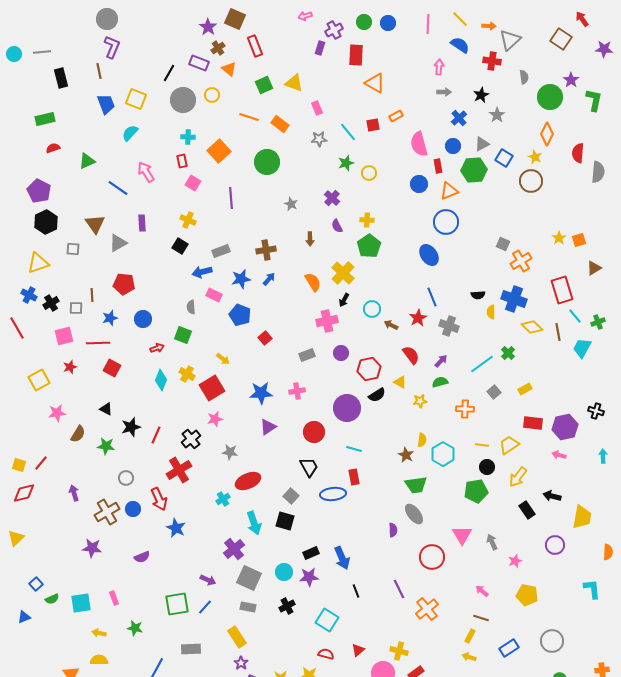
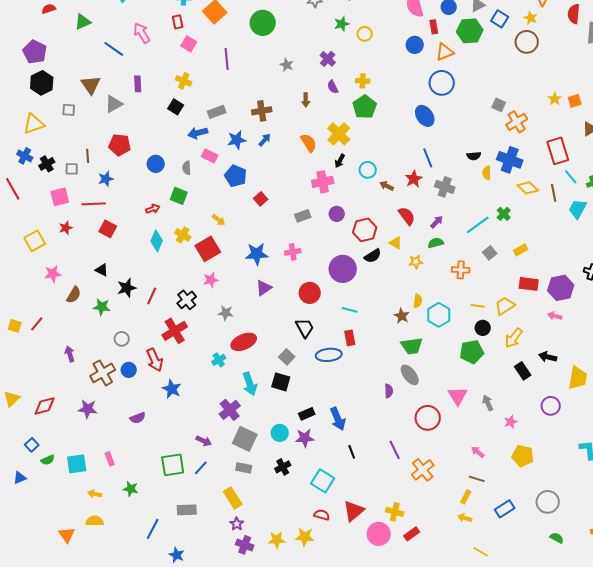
blue circle: (143, 319) -> (156, 164), moved
red diamond: (24, 493) -> (45, 406), moved
red triangle: (358, 650) -> (354, 511), size x1.6

